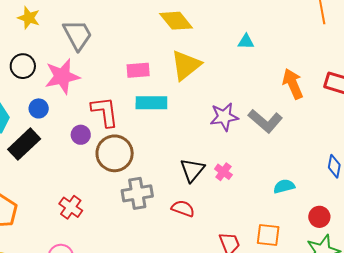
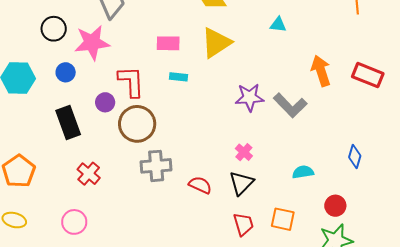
cyan rectangle: (151, 103) -> (178, 77), size x0.6
black rectangle: (24, 144) -> (68, 123), moved, turned -72
black triangle: (192, 170) -> (241, 183), moved

